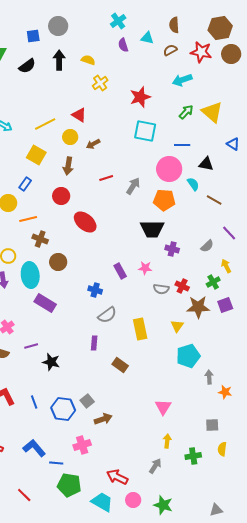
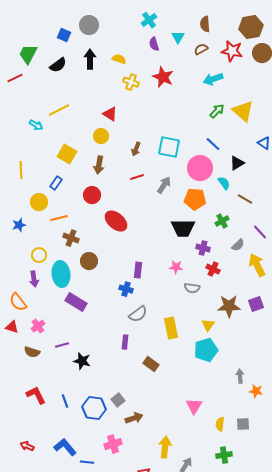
blue square: (33, 36) -> (64, 35), turned 32
cyan triangle: (147, 38) -> (178, 37), turned 48
yellow cross: (100, 83) -> (131, 82), turned -35
red star: (140, 97) -> (163, 77), moved, turned -30
yellow line: (45, 124) -> (59, 110), moved
cyan square: (145, 131) -> (169, 147), moved
brown arrow: (93, 144) -> (136, 149), moved, turned -40
blue line: (182, 145) -> (213, 144), turned 42
black triangle: (206, 164) -> (237, 163), turned -42
yellow arrow: (226, 266) -> (257, 265), size x1.6
purple rectangle: (120, 271) -> (138, 270), moved, turned 35
green cross: (213, 282) -> (222, 221), moved
red cross: (182, 286) -> (213, 269), moved
cyan pentagon: (188, 356) -> (206, 350), moved
yellow arrow: (167, 441) -> (165, 447), moved, size x1.5
yellow semicircle: (222, 449) -> (220, 424), moved

